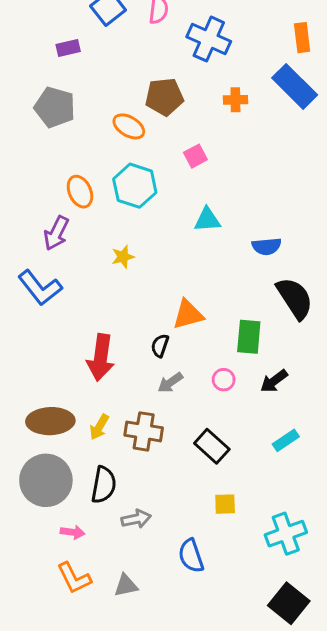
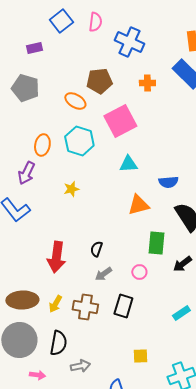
pink square: (195, 156) -> (120, 121), size x2.0
orange ellipse: (80, 192) -> (42, 145), turned 35
orange triangle: (188, 314) -> (138, 205), moved
black arrow: (274, 381) -> (182, 264), moved
black rectangle: (212, 446) -> (123, 306), moved, turned 65

